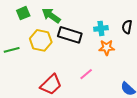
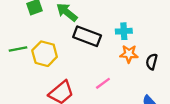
black semicircle: (127, 27) -> (152, 62), moved
yellow hexagon: (41, 40) -> (45, 54), moved

